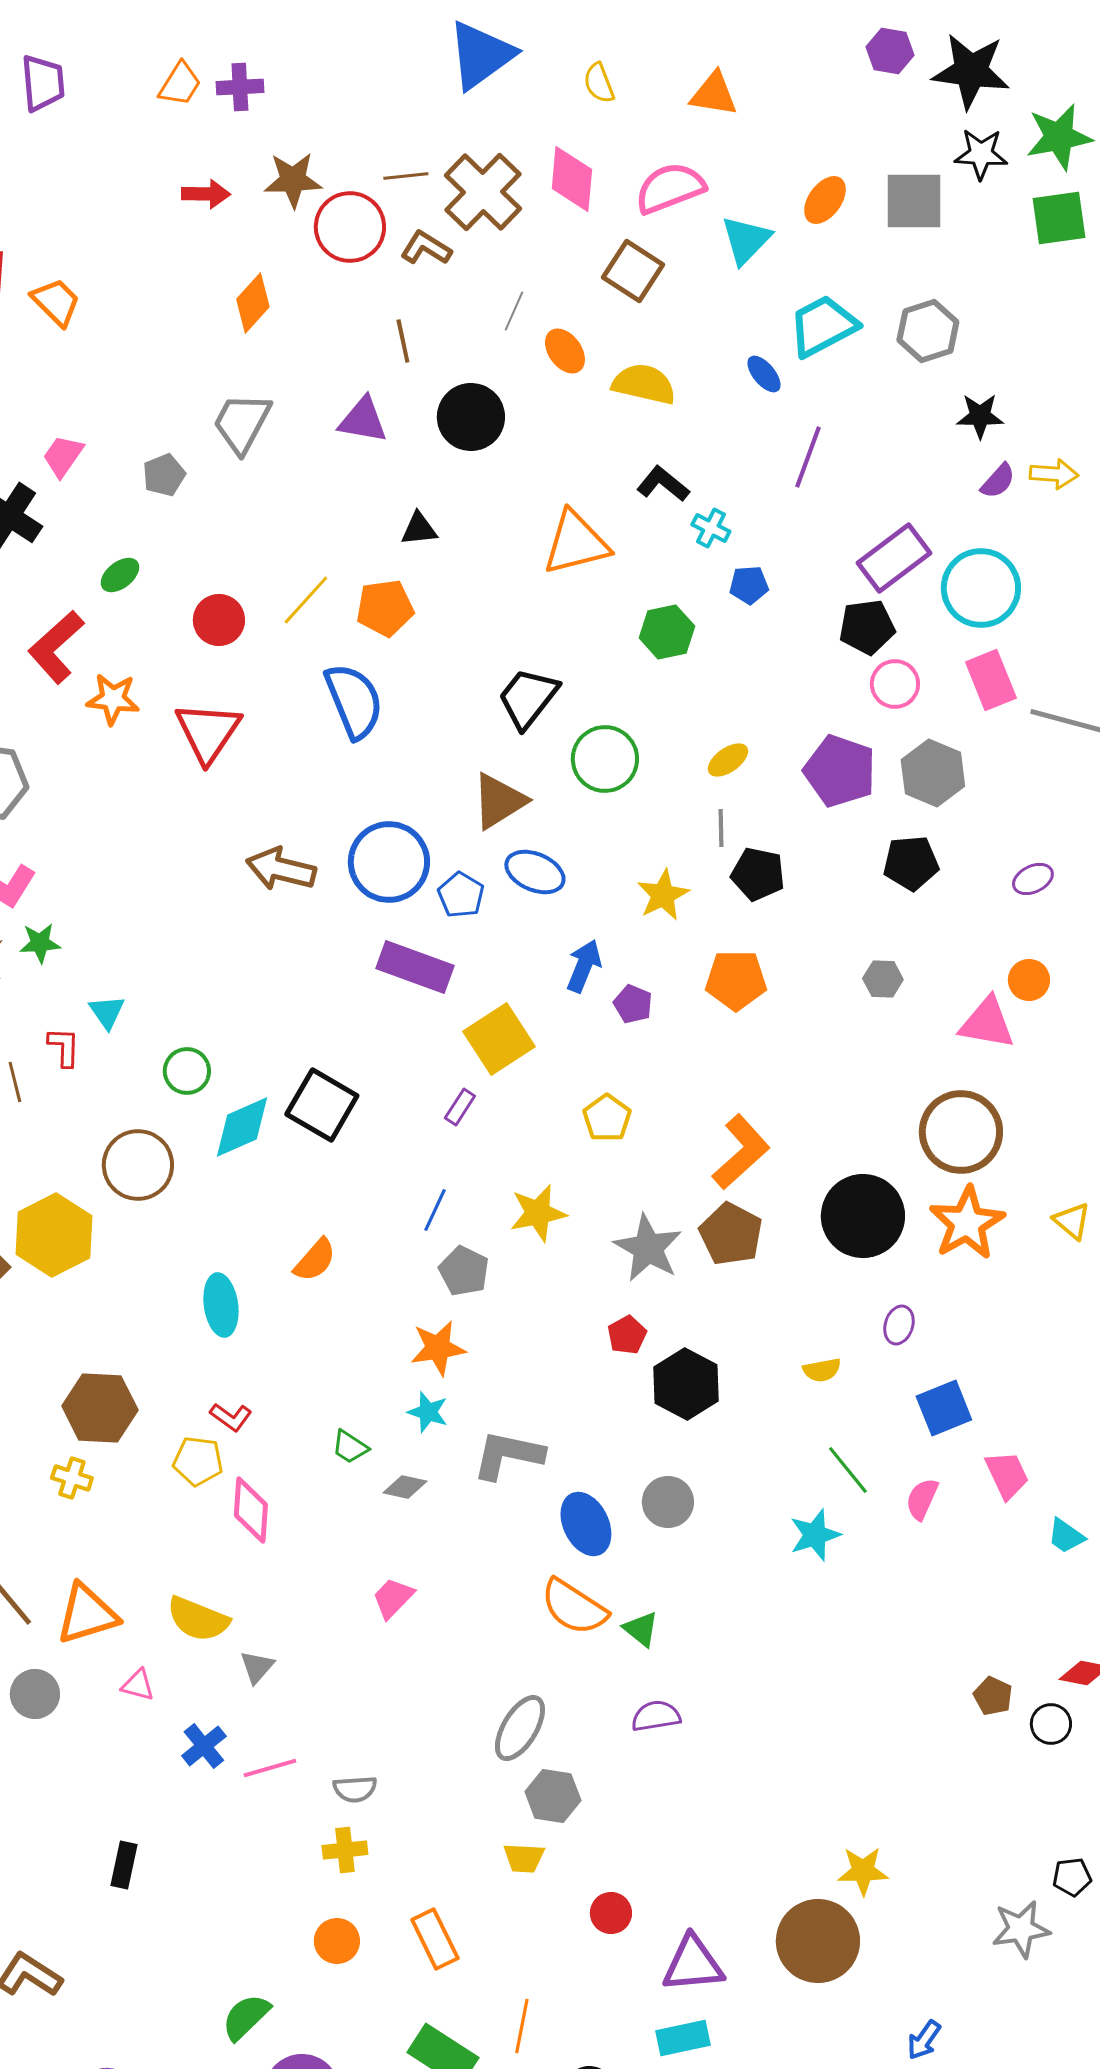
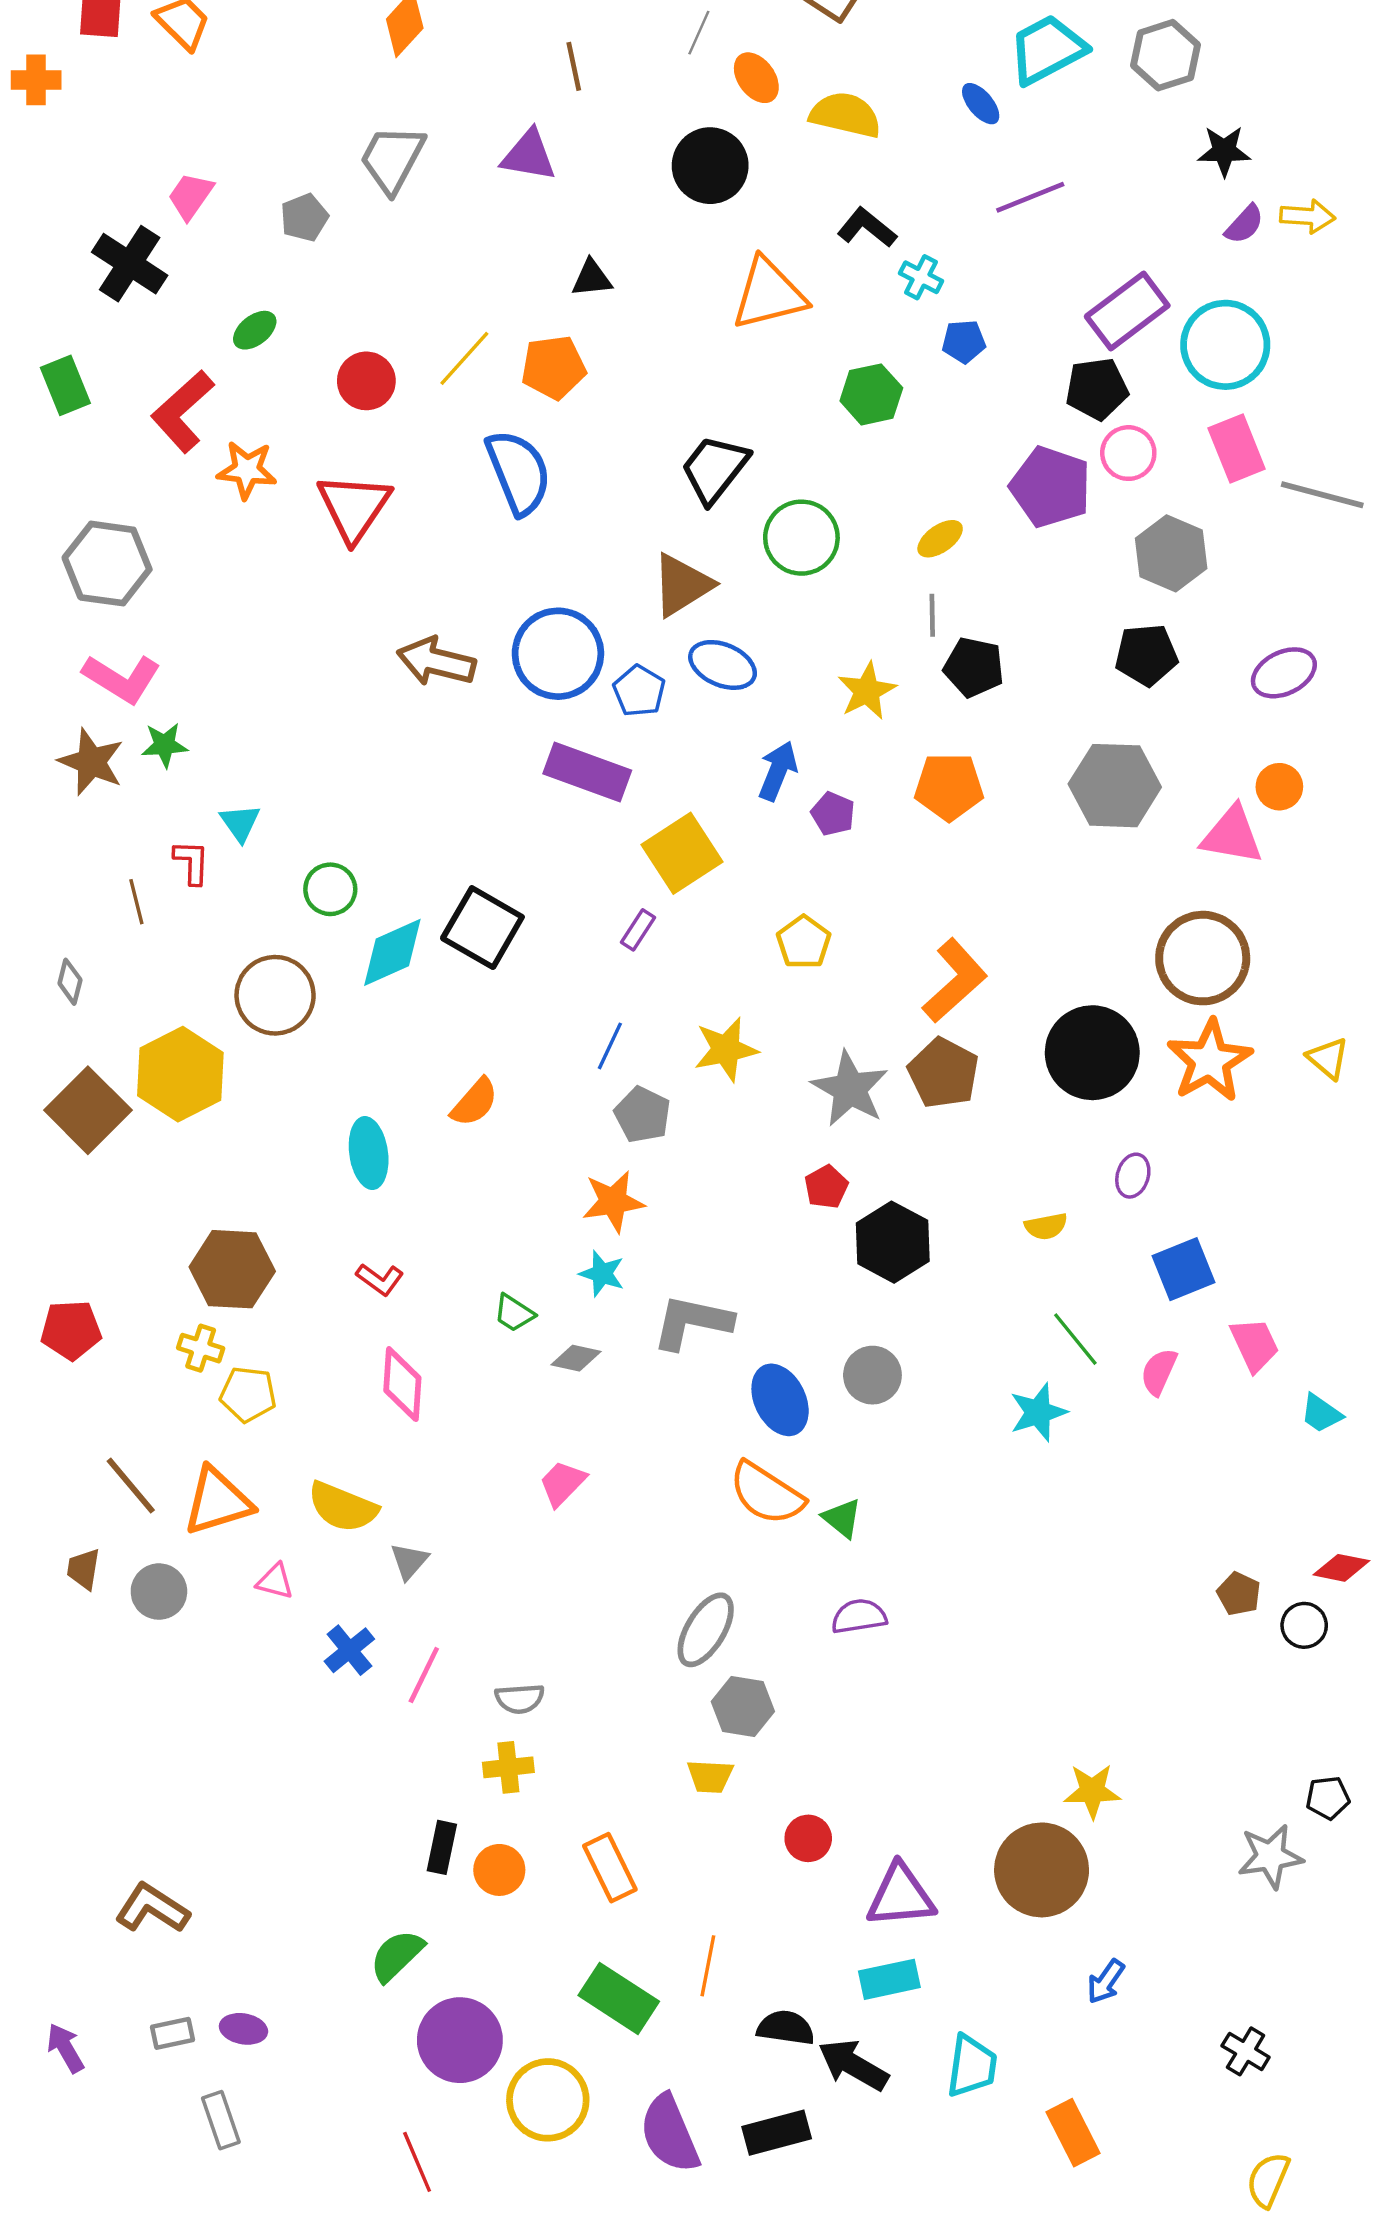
black circle: (471, 417) -> (710, 166), moved
purple line: (808, 457) -> (1030, 197), turned 48
purple pentagon: (840, 771) -> (1051, 487), moved
purple ellipse: (1033, 879) -> (1284, 673), size x1.4
gray hexagon: (883, 979) -> (1115, 786), size x2.0
yellow pentagon: (198, 1461) -> (248, 1394), moved
pink line: (270, 1768) -> (424, 1675), turned -48
black rectangle: (124, 1865) -> (442, 1847), moved
blue arrow: (924, 2040) -> (1106, 1982), moved

